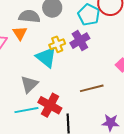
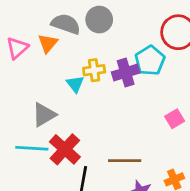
cyan pentagon: (89, 15) -> (150, 60), moved
cyan triangle: (46, 57) -> (75, 84), size x0.6
brown line: (92, 88) -> (125, 161), moved

